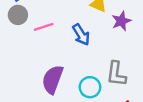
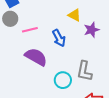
purple semicircle: (53, 79) -> (36, 57), moved, turned 95

